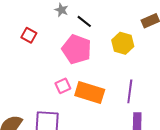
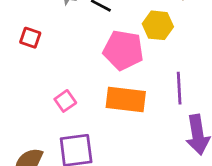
pink pentagon: (77, 49) -> (123, 50), moved
pink square: (63, 86) -> (65, 101), moved

